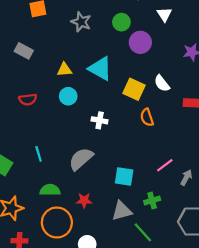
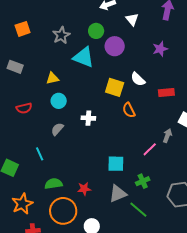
gray star: (81, 22) -> (61, 35), turned 30
cyan triangle: (100, 69) -> (84, 57), moved
gray semicircle: (81, 159) -> (57, 129), moved, size x0.6
gray arrow: (186, 178) -> (167, 136), moved

